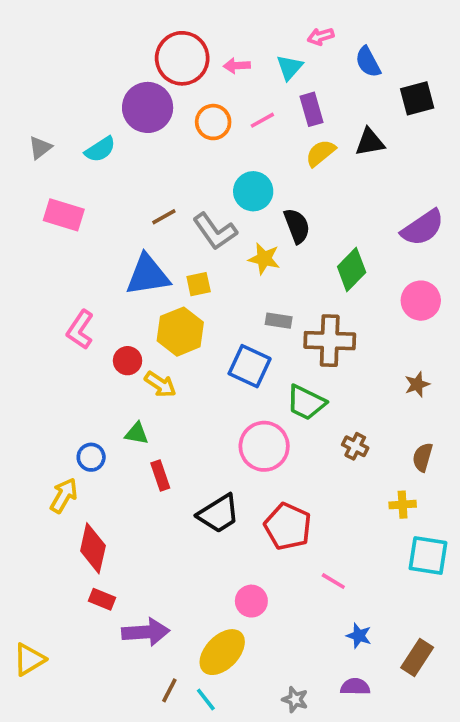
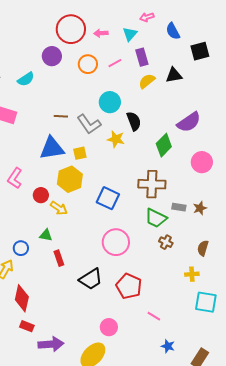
purple circle: (148, 107) -> (52, 56), size x0.7
brown line: (164, 217) -> (61, 116), turned 32
purple semicircle: (423, 228) -> (189, 122), moved
gray rectangle: (279, 321) -> (179, 207), moved
green trapezoid: (306, 403) -> (156, 218), moved

